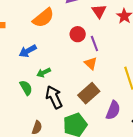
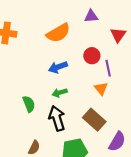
blue arrow: (28, 51) -> (58, 67), moved
green arrow: (44, 73) -> (60, 93), moved
brown rectangle: (89, 93) -> (94, 120), turned 75

